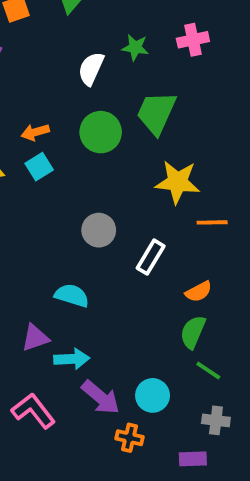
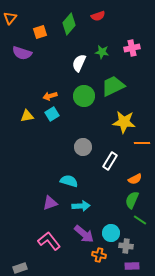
green trapezoid: (156, 113) -> (113, 86), turned 40
cyan arrow: (72, 359) -> (81, 206), moved
gray cross: (216, 420) -> (126, 246), moved

